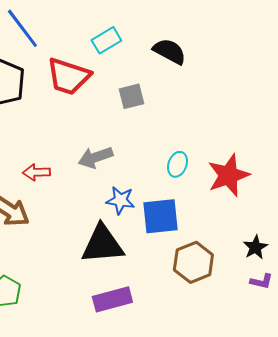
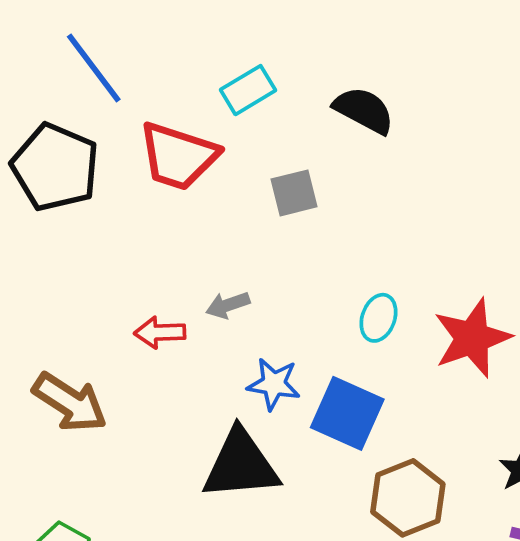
gray arrow: (95, 157) -> (228, 305), size x0.7
red arrow: (36, 172) -> (160, 333), moved
blue square: (160, 216) -> (347, 413), turned 30

